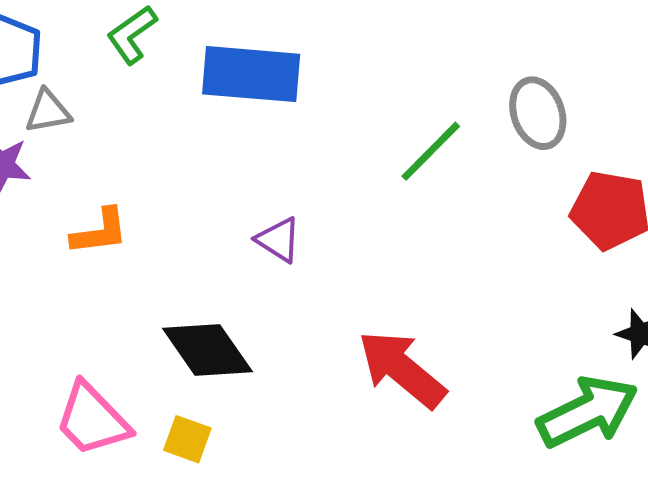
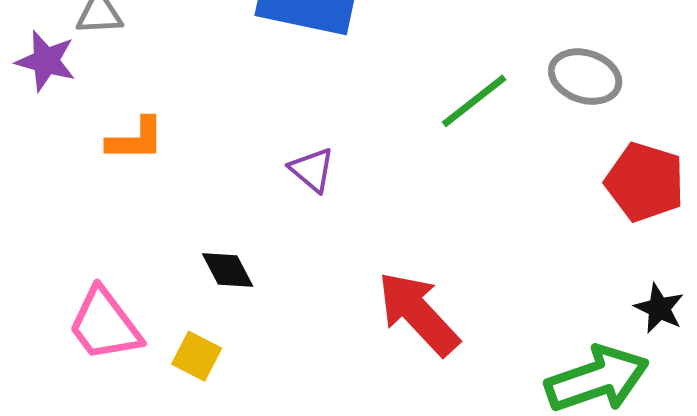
gray ellipse: (538, 113) -> (585, 77), turned -60
black diamond: (207, 350) -> (228, 270), size x0.6

